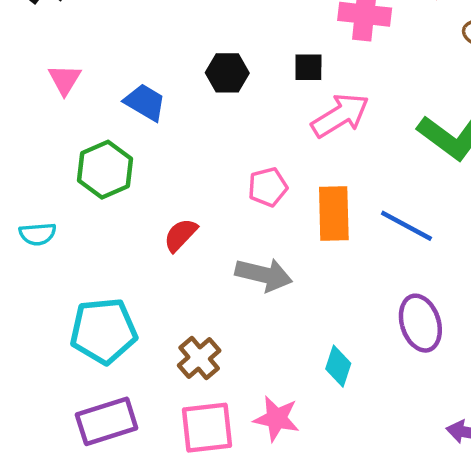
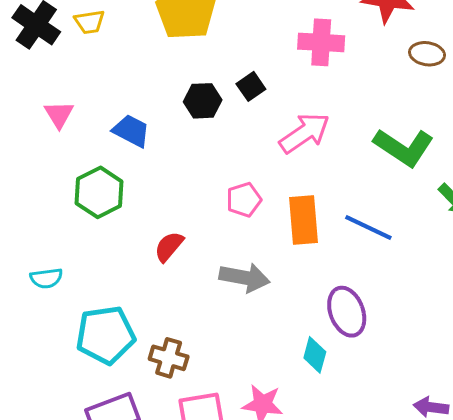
black square: (308, 67) -> (251, 86), moved, turned -32
cyan semicircle: (38, 234) -> (46, 278), moved
purple ellipse: (420, 323) -> (347, 312), moved
brown cross: (199, 358) -> (169, 358), moved, turned -30

